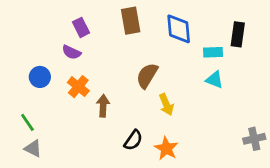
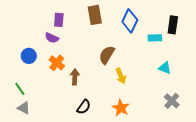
purple rectangle: (81, 27) -> (59, 20), turned 32
blue diamond: (179, 29) -> (130, 21), turned 30
cyan triangle: (214, 80) -> (165, 68), moved
gray cross: (254, 139) -> (172, 101), moved, turned -35
black semicircle: (133, 140) -> (84, 107), moved

